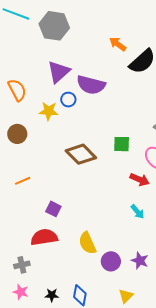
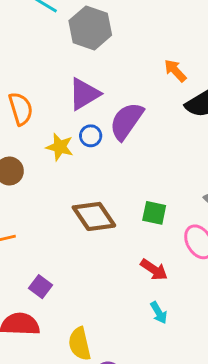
purple semicircle: (91, 85) -> (126, 121), turned 100
red arrow: (140, 180) -> (154, 270), moved

